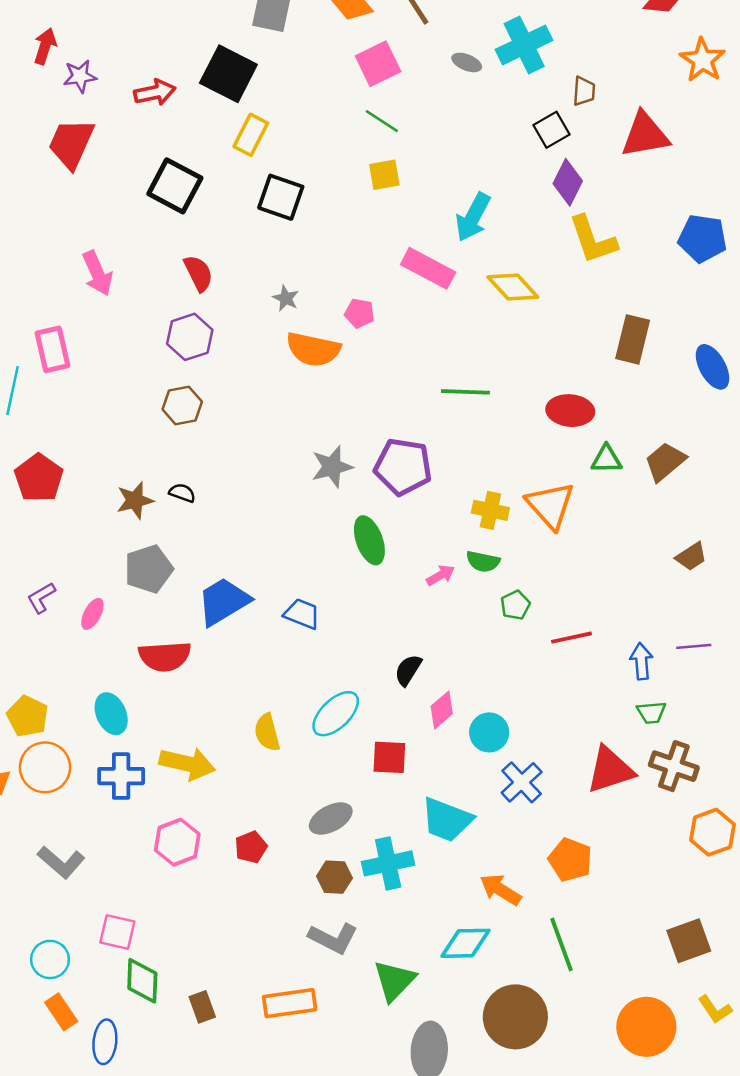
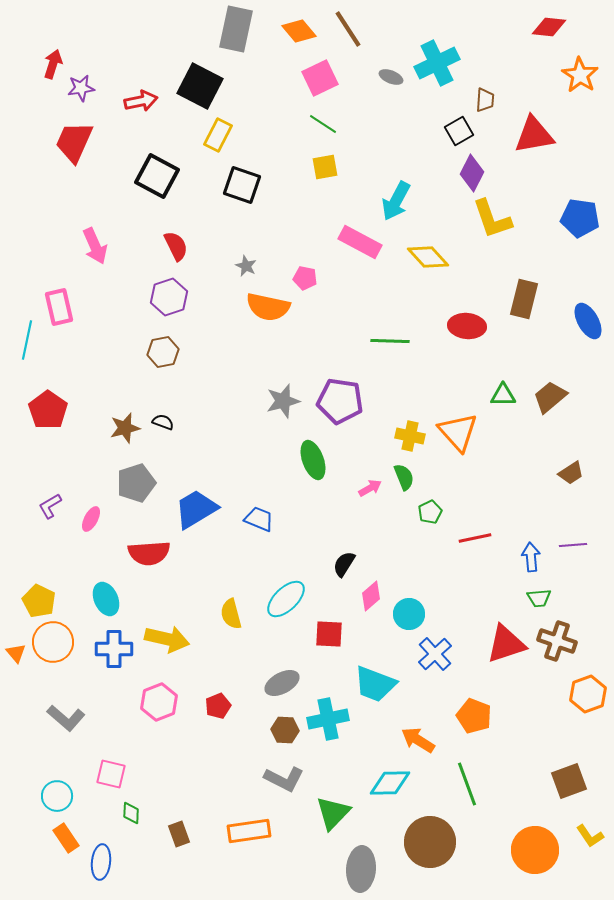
red ellipse: (570, 411) -> (467, 326), moved
green semicircle: (483, 561) -> (404, 477), turned -124
green diamond: (142, 981) -> (131, 813), size x0.6

